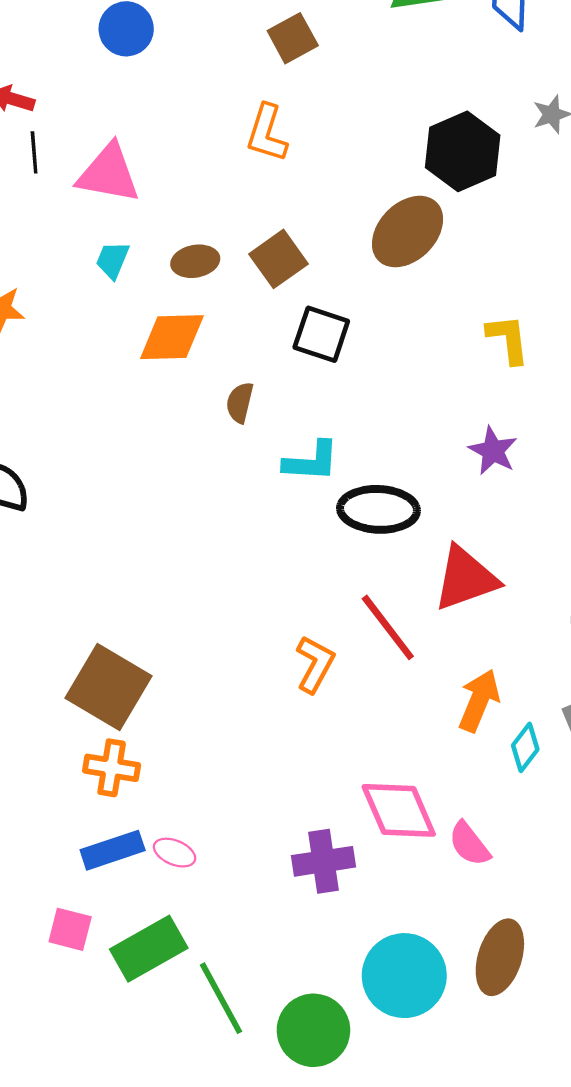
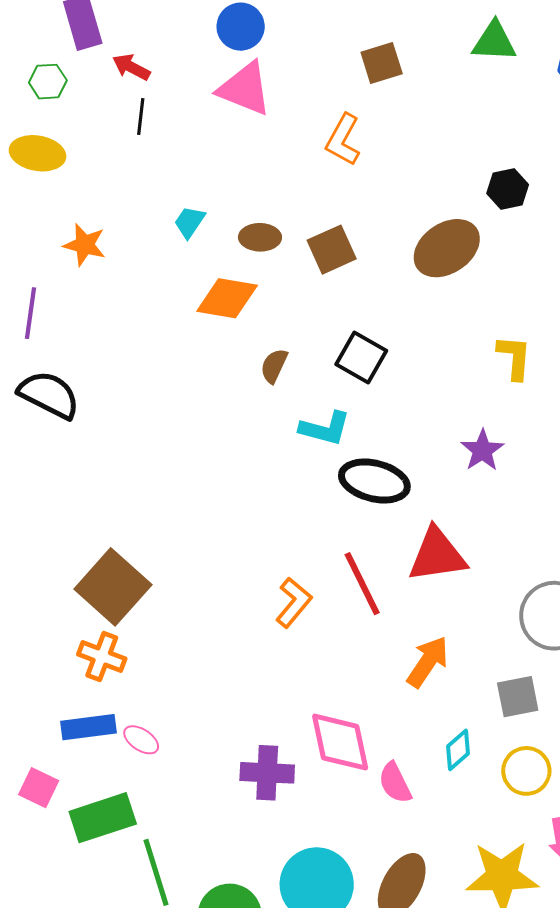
black hexagon: (463, 151) -> (508, 189), size x0.6
pink triangle: (109, 174) -> (245, 89), moved
black square: (321, 334) -> (361, 358), moved
cyan diamond: (525, 747) -> (458, 750), moved

